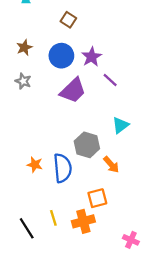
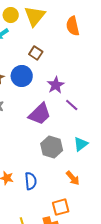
blue circle: (61, 56) -> (22, 76), moved
gray hexagon: (87, 145) -> (52, 147), moved
blue semicircle: (63, 168) -> (31, 181), size x0.7

